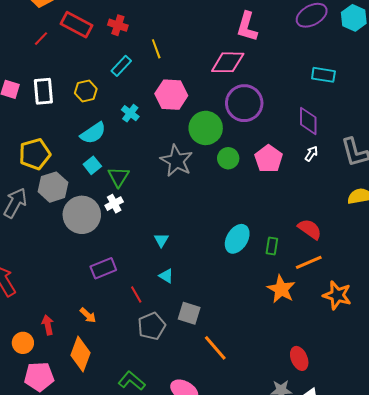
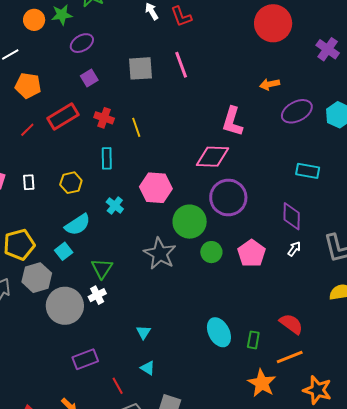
red rectangle: (77, 25) -> (63, 116), turned -60
yellow line: (156, 49) -> (136, 127), moved
cyan rectangle: (121, 66) -> (107, 158), turned -45
white rectangle: (43, 91) -> (29, 182), size x0.6
cyan square: (92, 165) -> (64, 251), moved
cyan ellipse: (237, 239) -> (219, 332), turned -60

